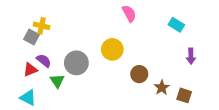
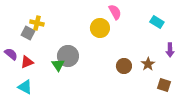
yellow circle: (112, 49) -> (100, 28), moved
purple semicircle: (44, 61) -> (11, 54), moved
green triangle: (57, 81) -> (58, 65), moved
brown star: (162, 88) -> (148, 64), moved

